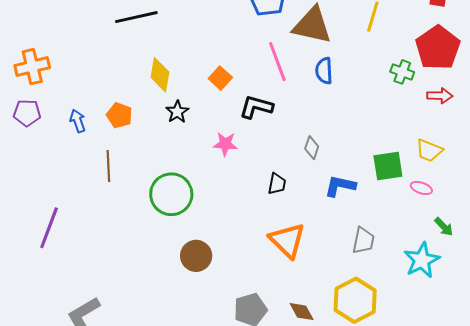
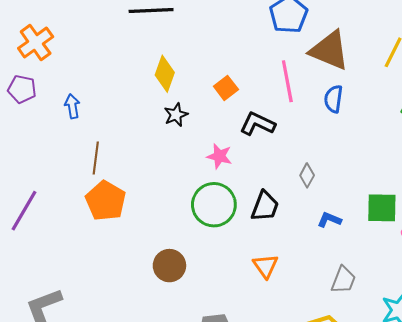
orange cross: (32, 67) -> (36, 43), turned -32
orange pentagon: (119, 115) -> (106, 201), moved, size x1.5
black trapezoid: (277, 184) -> (265, 206), size x1.4
blue L-shape: (340, 186) -> (329, 220), size x0.7
green circle: (171, 194) -> (214, 205), moved
orange triangle: (287, 240) -> (266, 266), size x0.7

